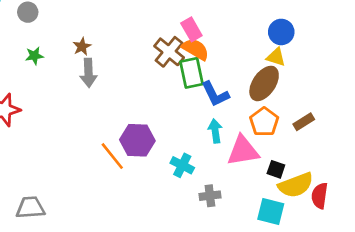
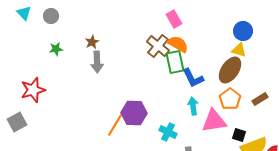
pink rectangle: (191, 29) -> (174, 19), moved
orange line: (112, 156) -> (115, 125), turned 70

